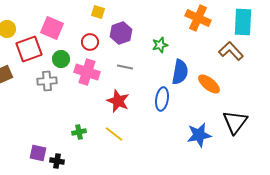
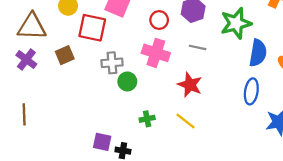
green star: (160, 45) -> (236, 23), size x1.8
red square: (29, 49) -> (92, 28), turned 32
green circle: (61, 59) -> (127, 81), moved
blue ellipse: (162, 99) -> (251, 91), moved

